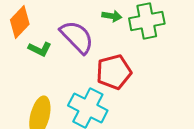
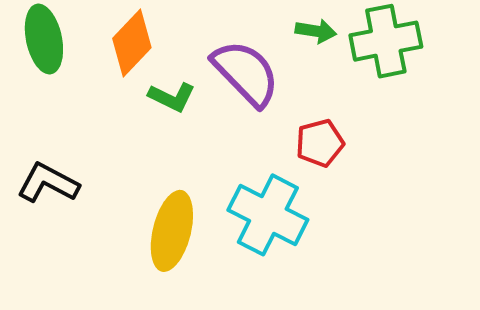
red pentagon: (114, 72) -> (320, 143), size x0.7

